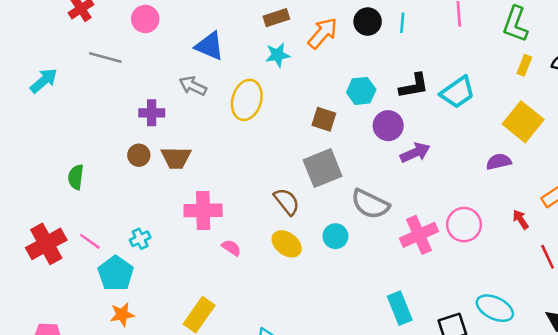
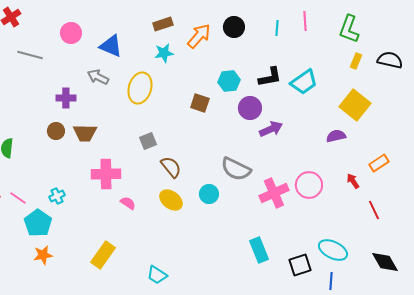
pink circle: (145, 19) -> (71, 33), moved
cyan line: (402, 23) -> (277, 28), moved
gray square: (323, 168) -> (148, 141), moved, size x0.6

